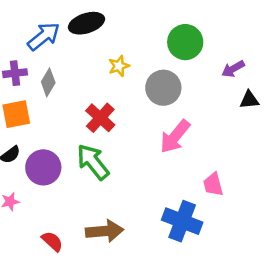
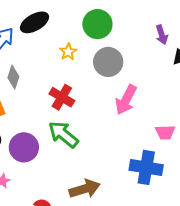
green circle: (185, 42) -> (97, 24), moved
purple arrow: (233, 69) -> (162, 35), turned -66
pink trapezoid: (213, 184) -> (165, 132), turned -65

